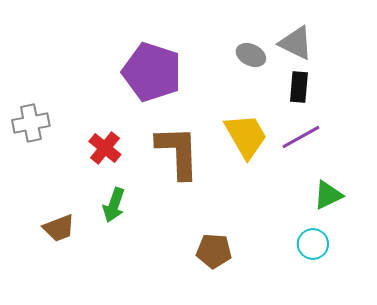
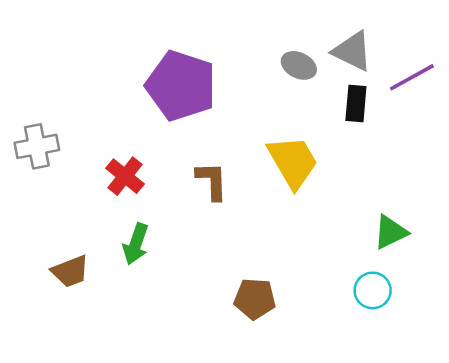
purple line: (301, 137) -> (412, 77), moved
brown L-shape: (178, 152) -> (212, 181), size x0.6

